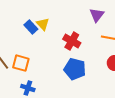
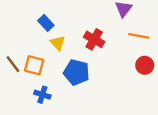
yellow triangle: (43, 24) -> (58, 43), moved
blue pentagon: (75, 69) -> (76, 72), moved

